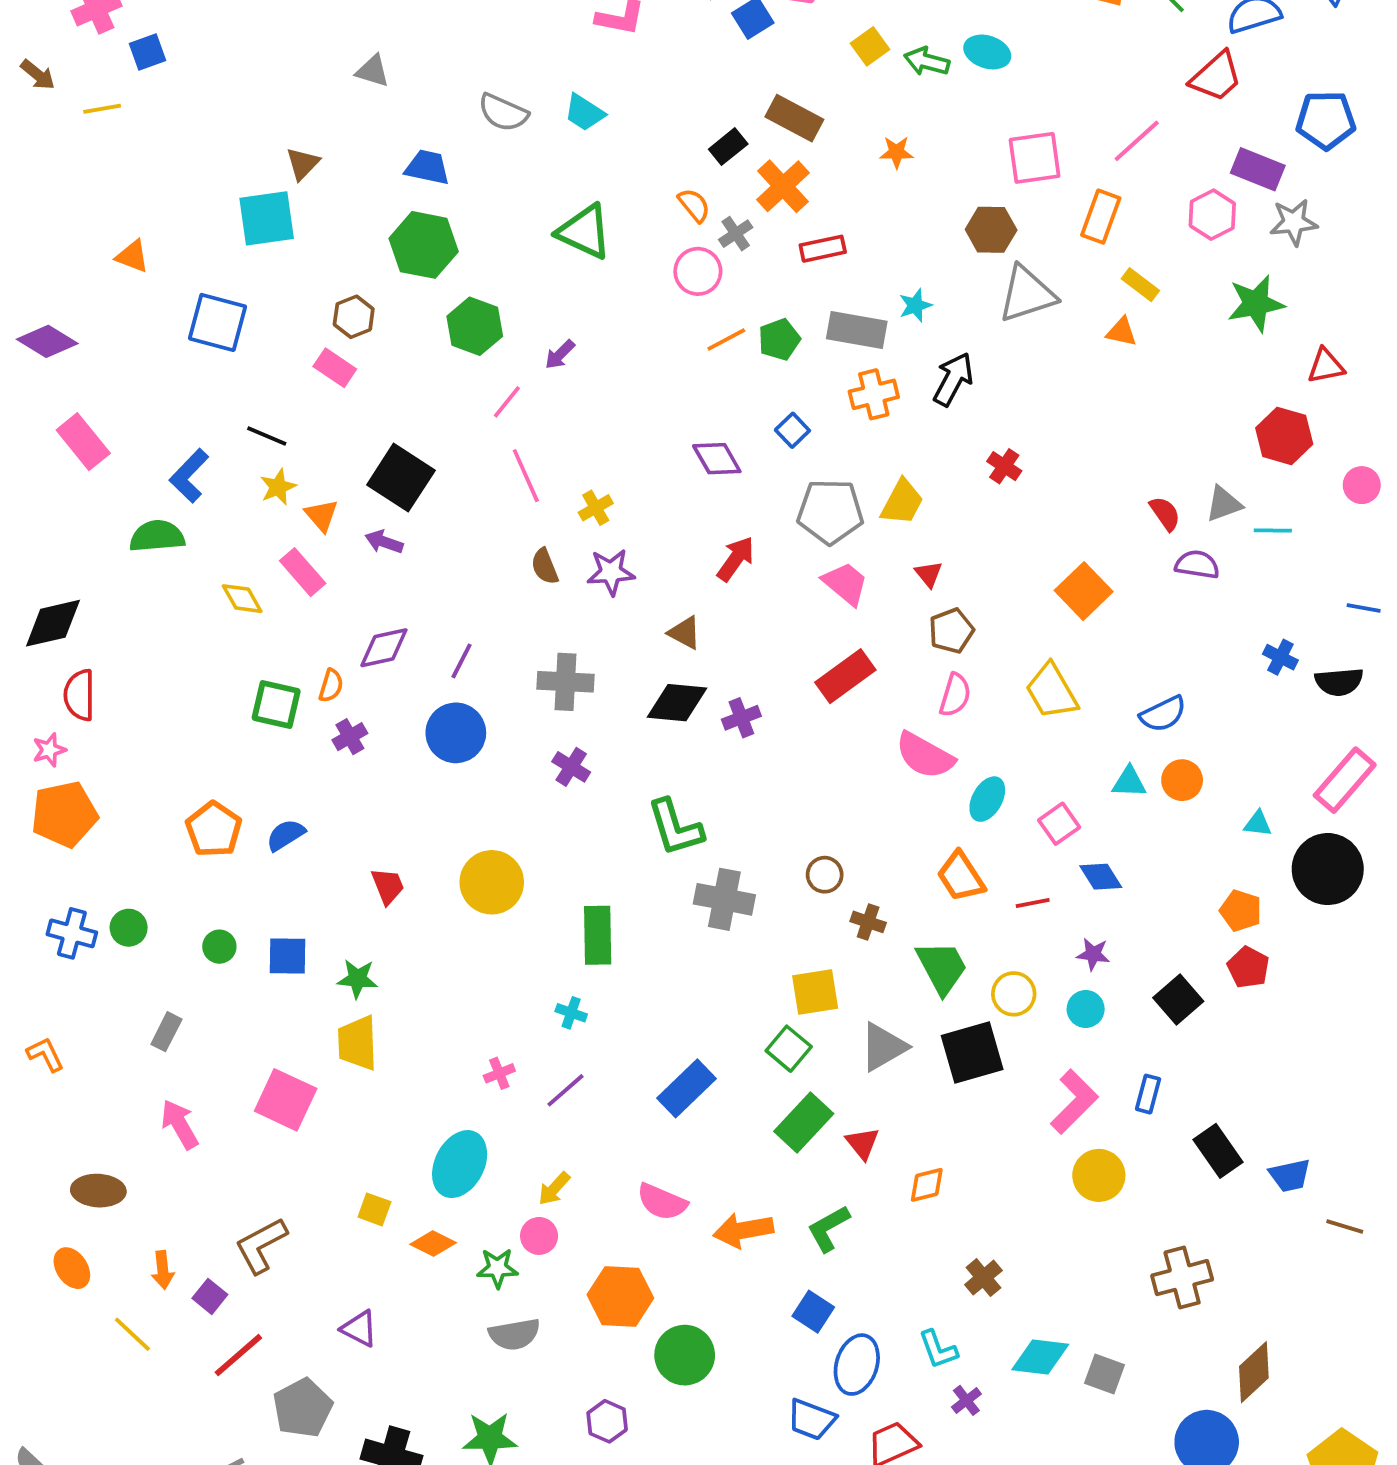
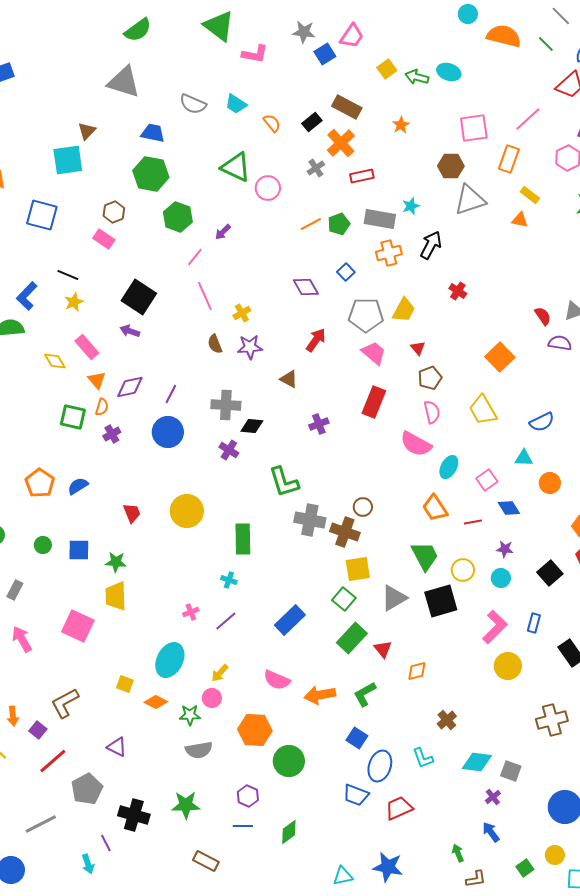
gray triangle: (373, 71) -> (124, 82), size x1.8
orange star: (896, 152) -> (401, 125), turned -30
orange semicircle: (694, 205) -> (272, 123), moved
pink circle: (698, 271) -> (268, 188), moved
orange triangle: (322, 515) -> (97, 380), moved
red rectangle: (845, 676) -> (374, 402), turned -32
pink semicircle: (955, 695) -> (432, 412), turned -30
black diamond: (677, 703) -> (252, 426), moved, size x0.7
orange circle: (1182, 780) -> (550, 483), moved
brown cross: (868, 922) -> (345, 532), moved, size x1.6
purple cross: (966, 1400) -> (493, 797), moved

